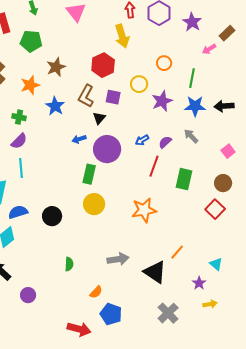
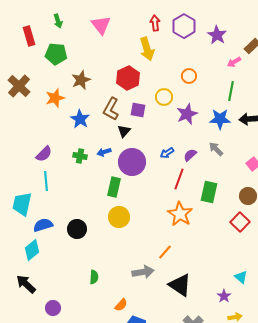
green line: (192, 78) -> (231, 91), moved
green cross: (19, 117) -> (80, 156), moved
orange star: (144, 210) -> (180, 214), moved, turned -30
orange line: (177, 252) -> (165, 252), moved

